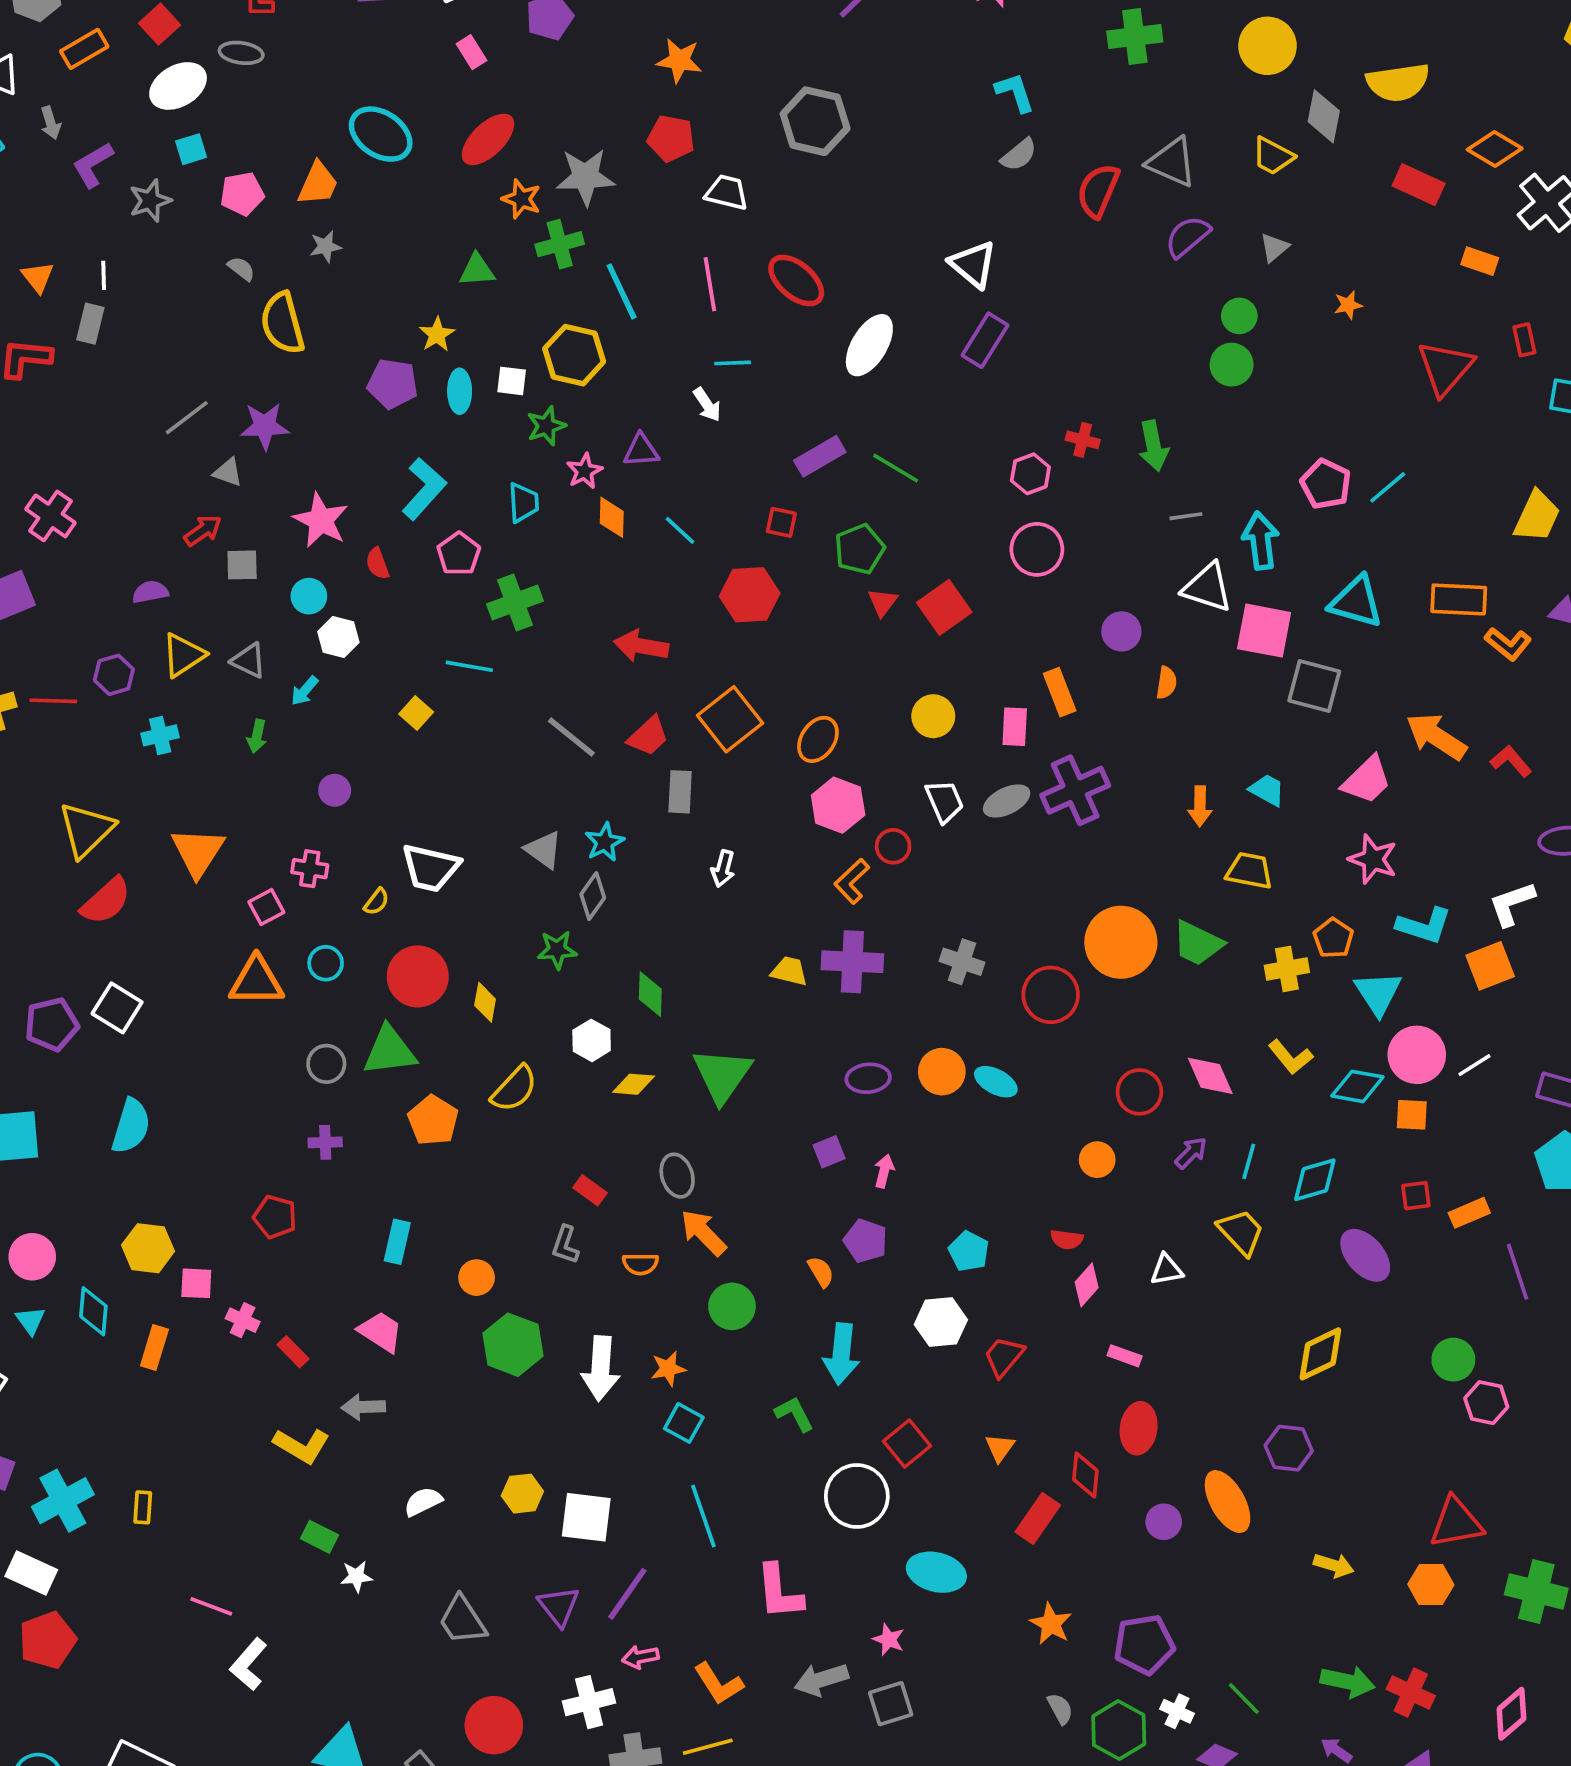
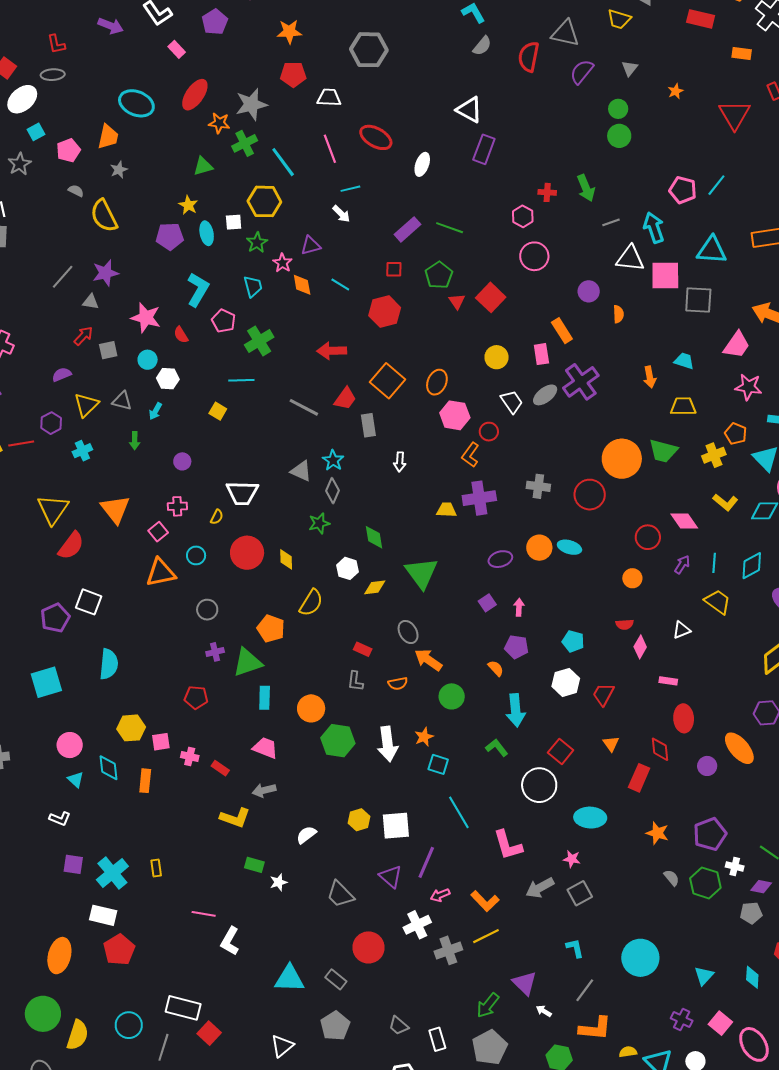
white ellipse: (869, 345) -> (422, 164), size x0.7
green triangle: (390, 1051) -> (247, 662), moved
orange circle: (477, 1278) -> (311, 708), size x1.4

